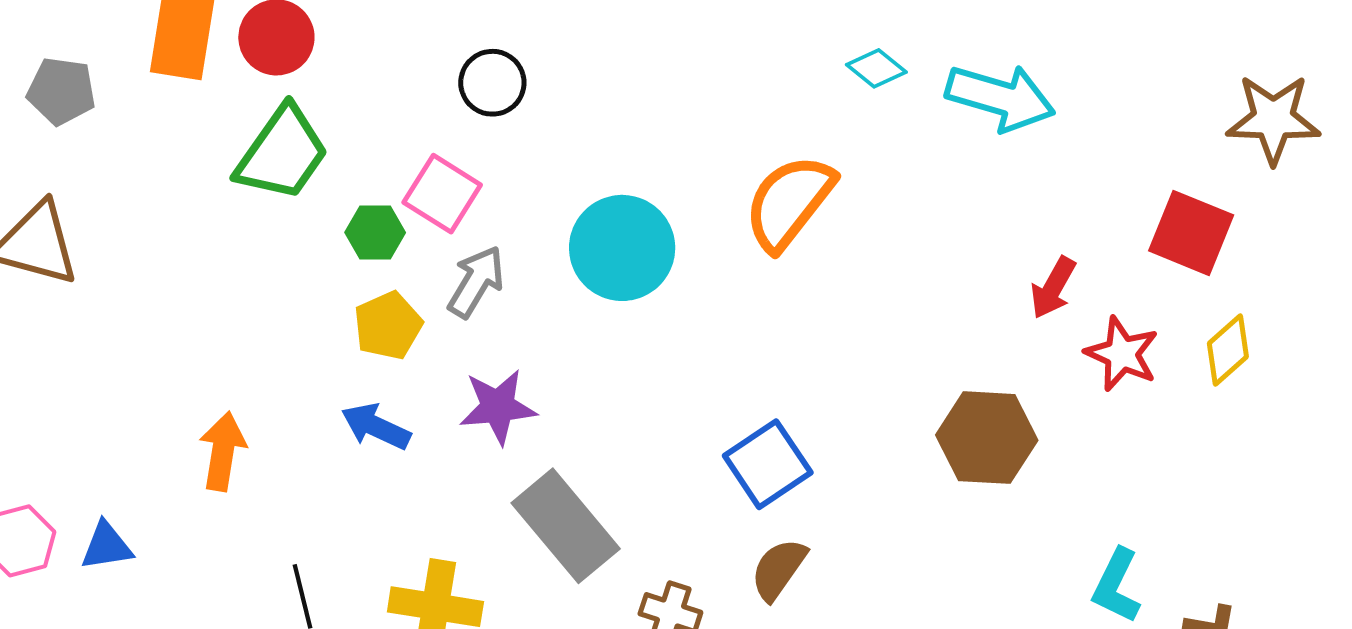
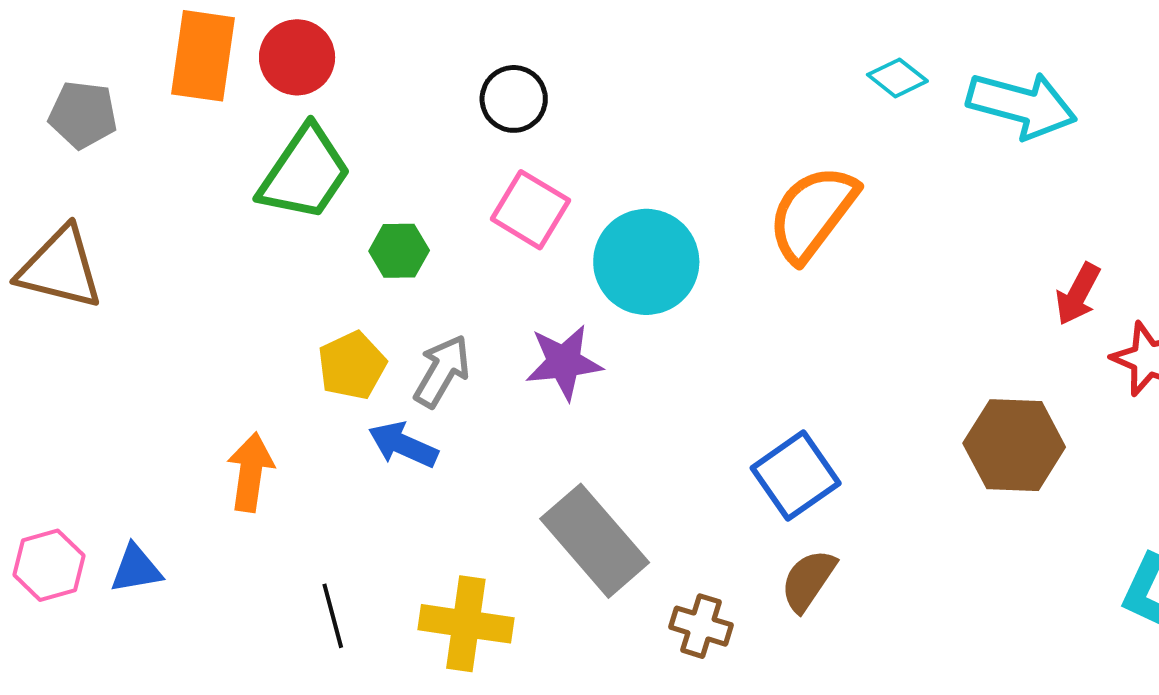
pink square: (442, 194) -> (530, 210), moved
gray arrow: (476, 282) -> (442, 371), moved
yellow pentagon: (388, 326) -> (352, 366), moved
purple star: (498, 407) -> (564, 362), moved

